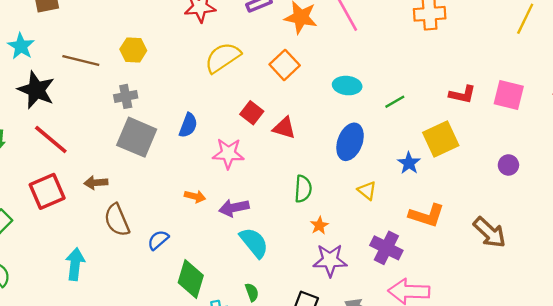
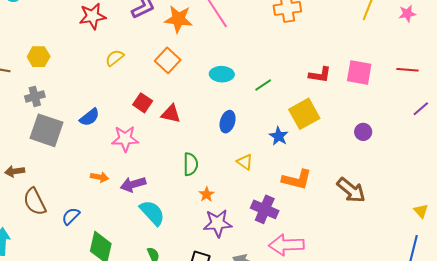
yellow semicircle: (223, 58) -> (115, 58), size x0.6
blue semicircle: (188, 125) -> (90, 117), turned 35
blue ellipse: (350, 142) -> (228, 122), size x0.7

